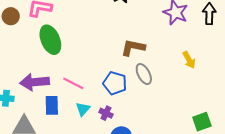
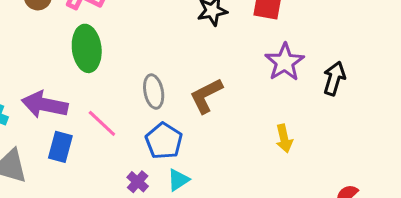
brown L-shape: (133, 47) -> (206, 96), turned -55
gray ellipse: (144, 74) -> (154, 92), moved
cyan triangle: (83, 109) -> (178, 180), moved

